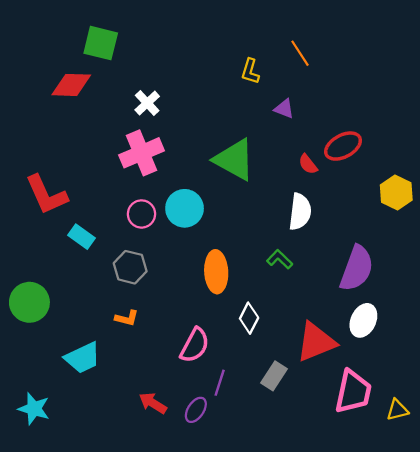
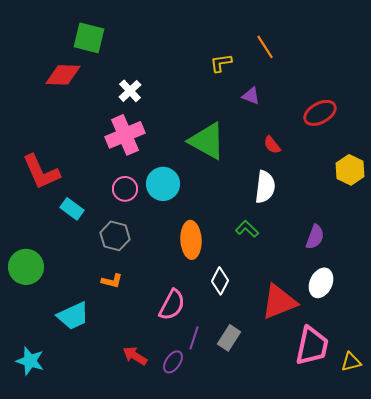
yellow L-shape: (250, 71) -> (221, 63), turned 65
red ellipse: (343, 146) -> (320, 113), moved
purple semicircle: (357, 268) -> (315, 237), size x0.6
gray rectangle: (274, 376) -> (229, 338), moved

